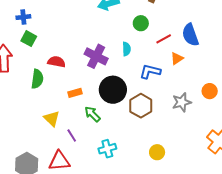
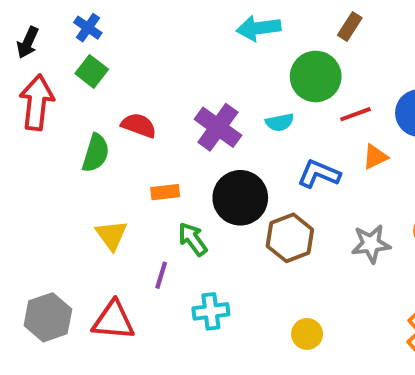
blue cross: (23, 17) -> (88, 28), turned 32
green circle: (141, 23) -> (316, 76), size x1.6
cyan semicircle: (126, 49) -> (280, 122), turned 72
purple line: (72, 135) -> (161, 275), moved, turned 40

